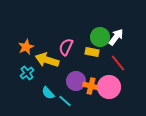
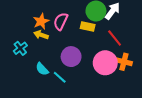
orange star: (26, 47) -> (41, 21), moved
yellow arrow: (47, 60) -> (41, 35), size x0.6
orange cross: (91, 86) -> (124, 62), moved

